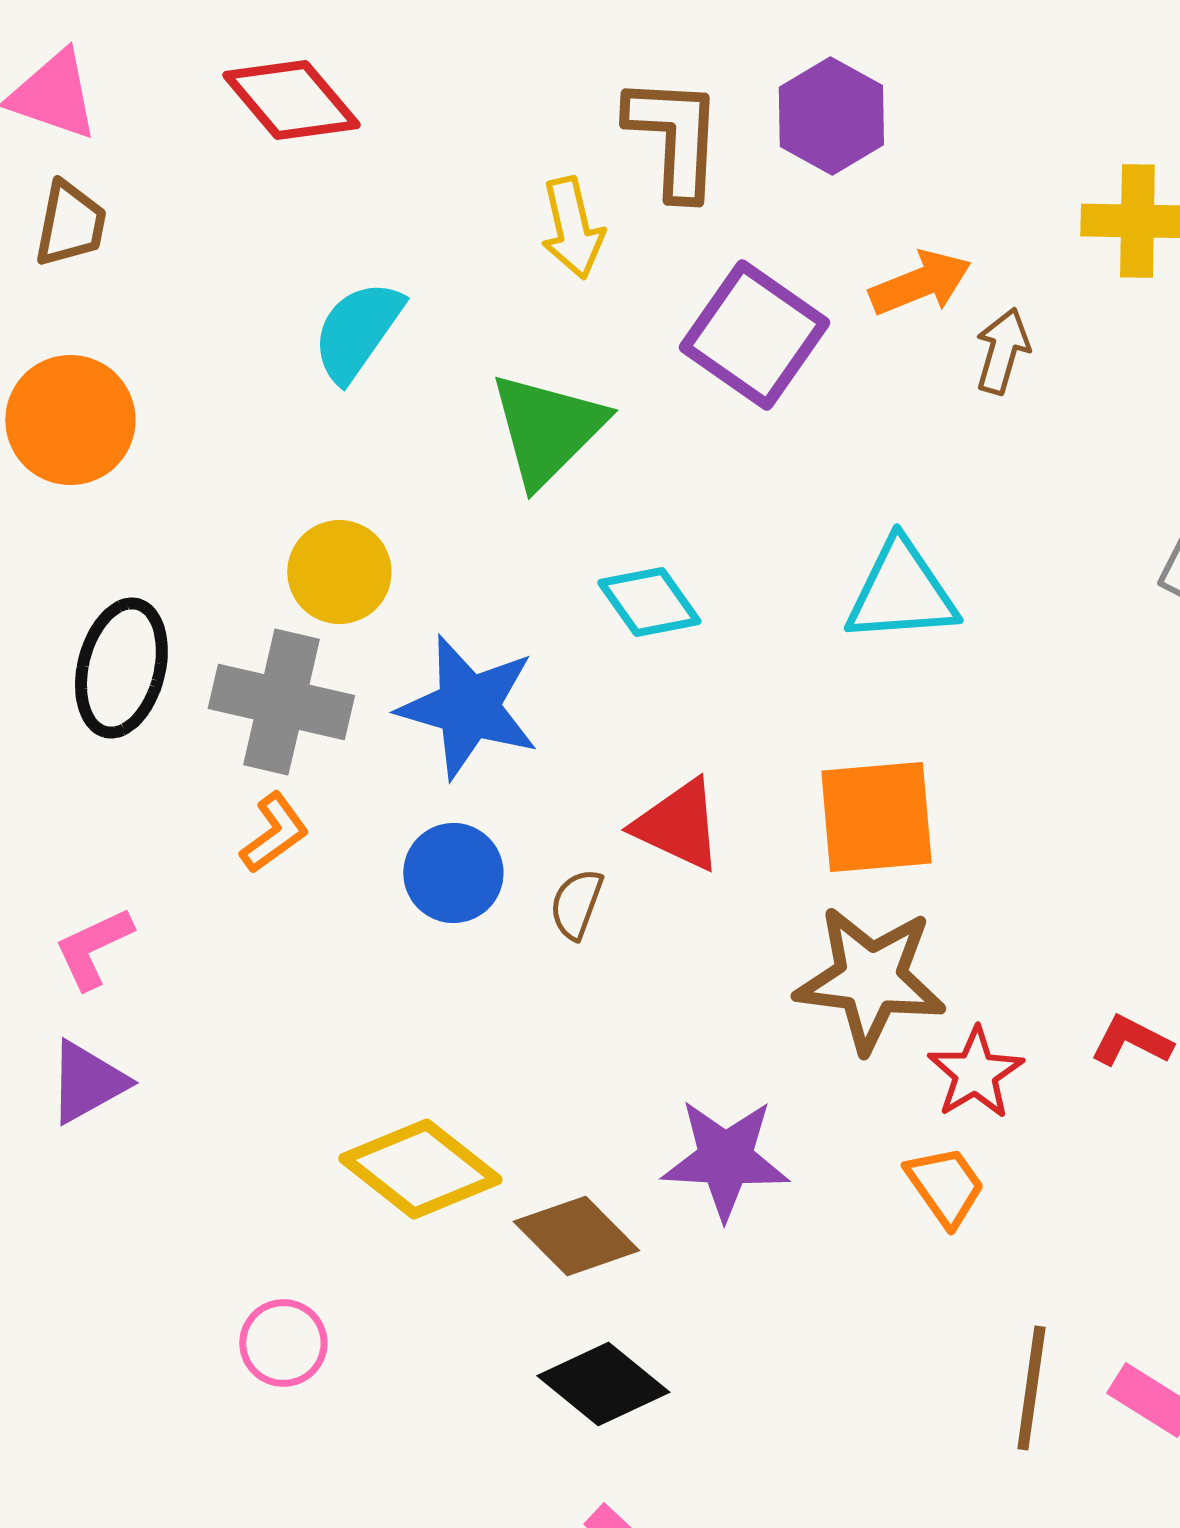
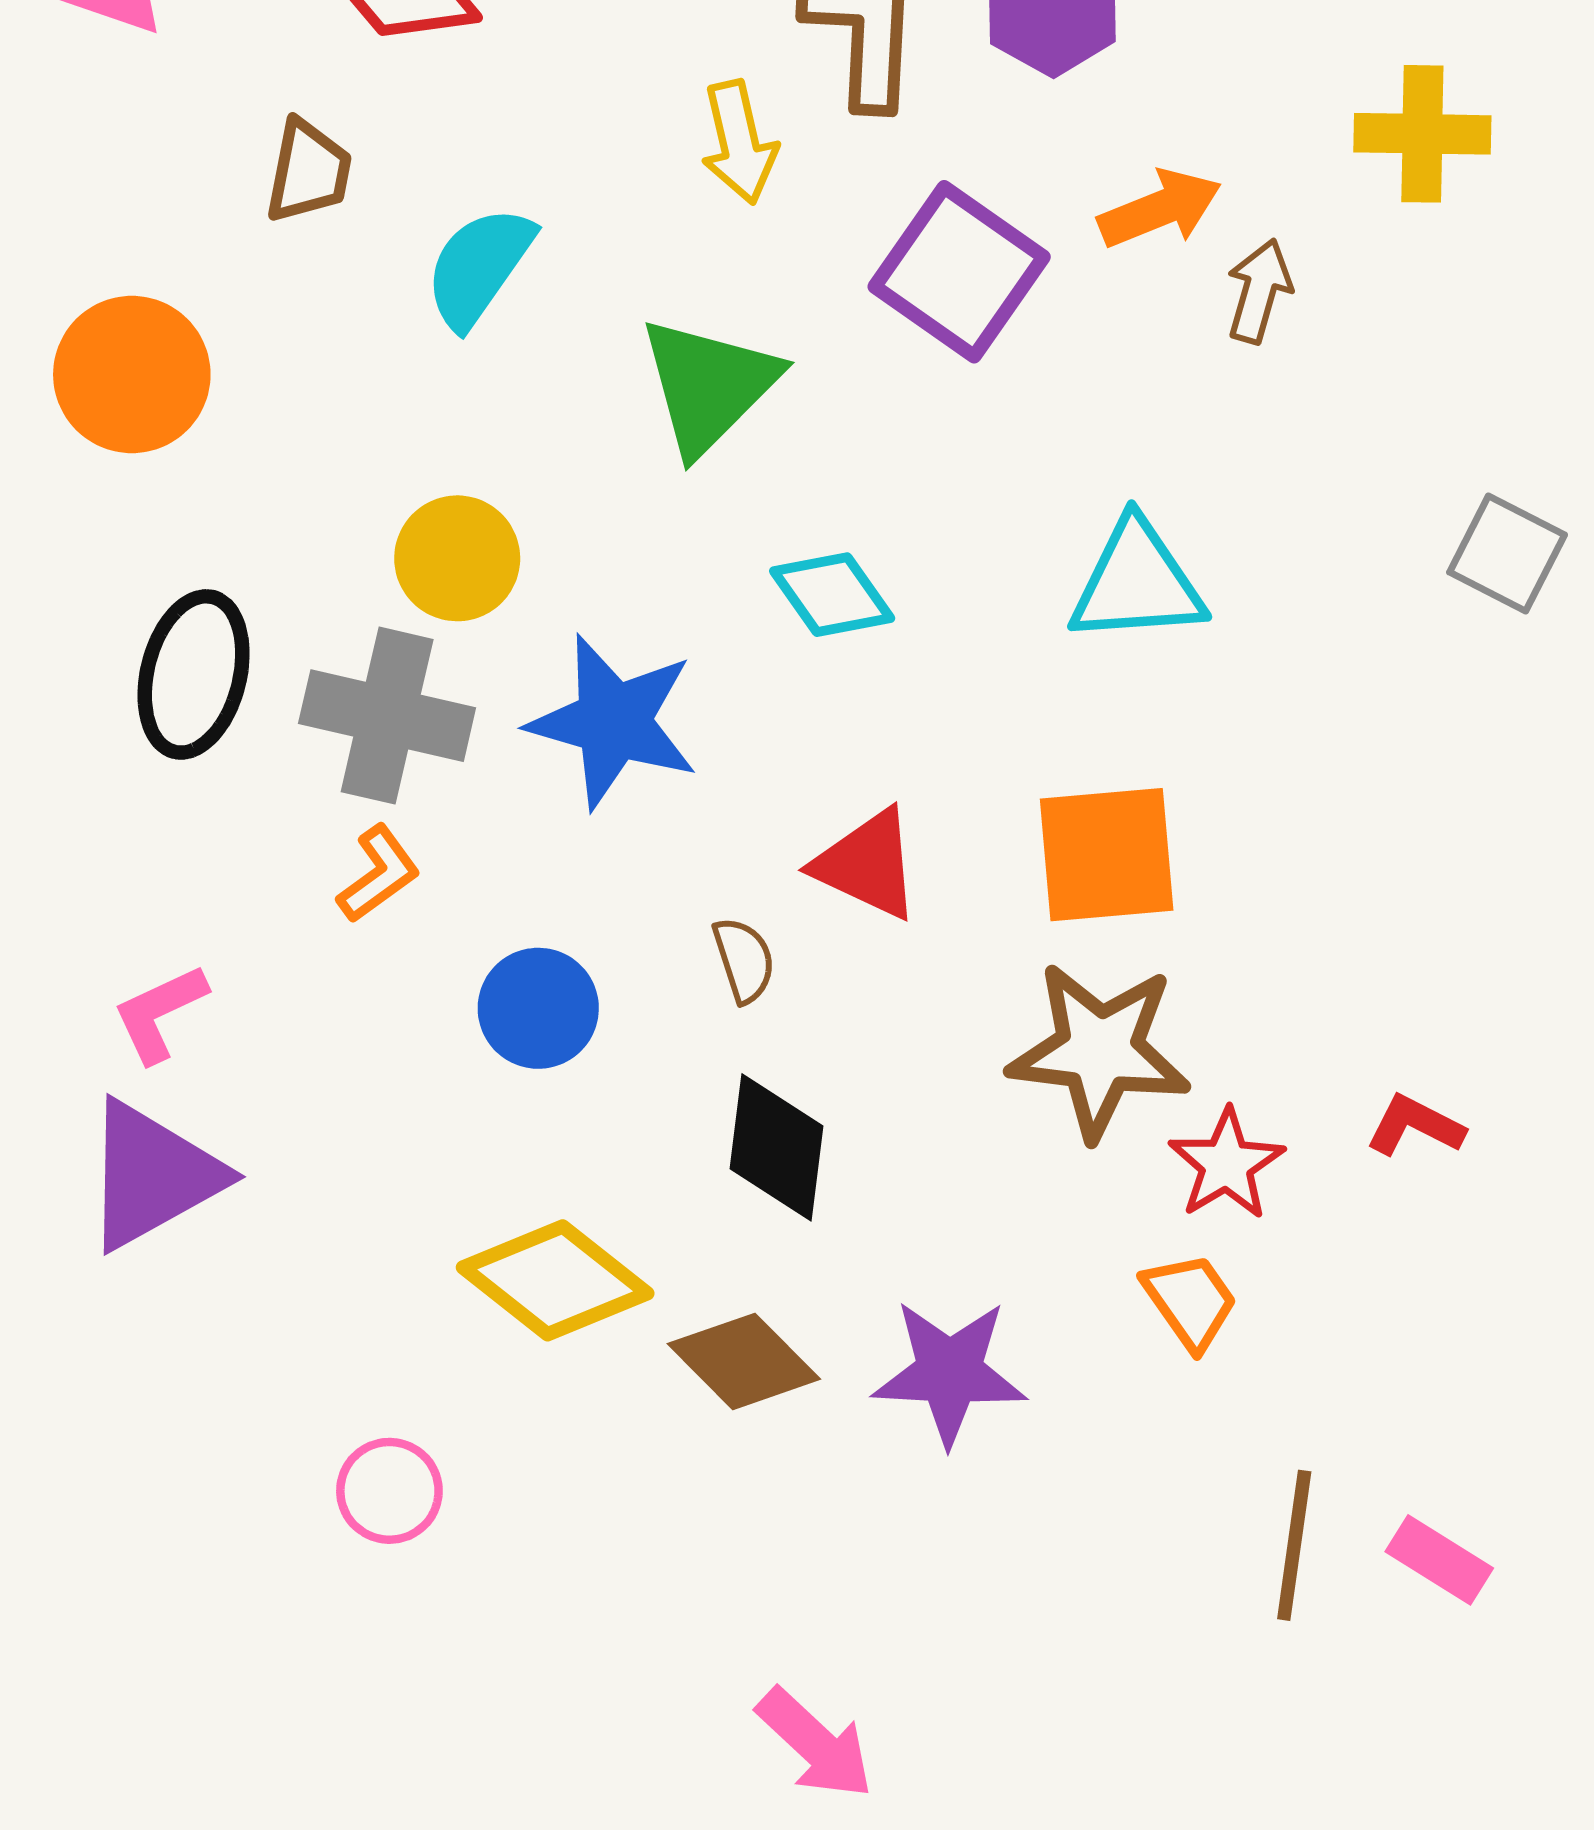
brown trapezoid: (70, 224) -> (308, 171), moved
blue circle: (453, 873) -> (538, 1008), moved
brown semicircle: (576, 904) -> (744, 960), turned 142
purple triangle: (87, 1082) -> (152, 1175), size x1.5
purple star: (725, 1159) -> (949, 1372), moved
black diamond: (603, 1384) -> (776, 1147), moved, turned 58

